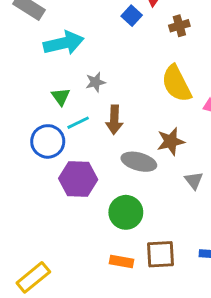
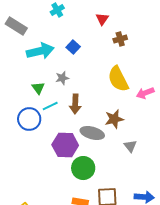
blue square: (132, 16) -> (73, 47), moved
purple hexagon: (78, 179) -> (65, 145), moved

